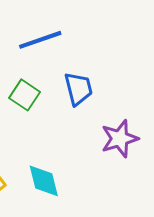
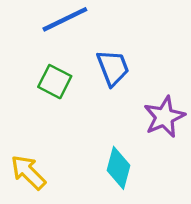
cyan diamond: (44, 181) -> (119, 168), moved, turned 36

